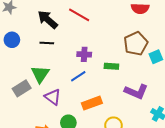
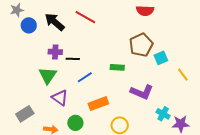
blue circle: (12, 40) -> (29, 25), moved
black line: (47, 43) -> (73, 59), moved
purple cross: (84, 54) -> (55, 52), moved
gray rectangle: (22, 88) -> (25, 114), moved

